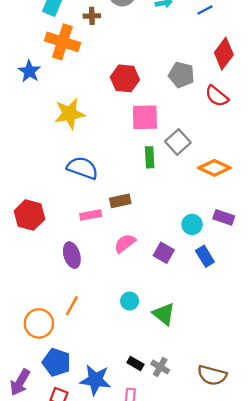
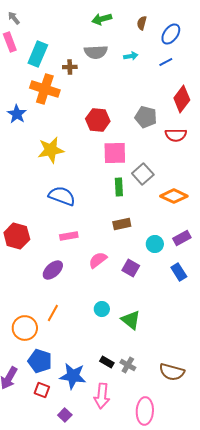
red semicircle: (217, 96) -> (176, 135), turned -40
brown rectangle: (120, 201) -> (122, 224), moved
purple rectangle: (224, 217) -> (182, 238), turned -48
purple ellipse: (72, 255) -> (53, 270), turned 65
blue rectangle: (205, 256) -> (179, 272), moved

